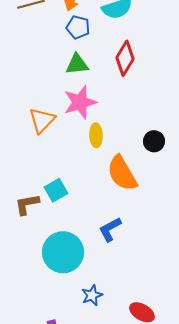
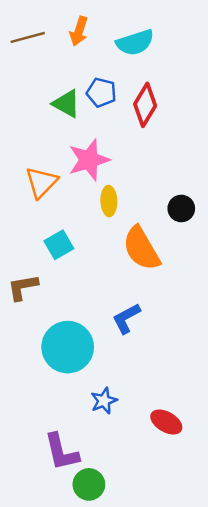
blue pentagon: (78, 27) -> (101, 92), moved
green triangle: (77, 64) -> (66, 104), moved, turned 35
cyan square: (56, 190) -> (59, 245), moved

